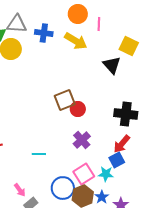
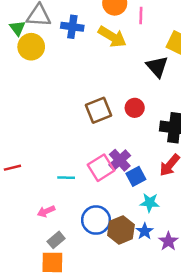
red circle: (78, 109) -> (135, 108), moved
blue square: (117, 160) -> (136, 176), moved
pink square: (84, 174) -> (101, 168), moved
pink arrow: (20, 190) -> (46, 211), moved, turned 104

